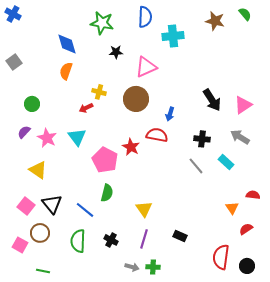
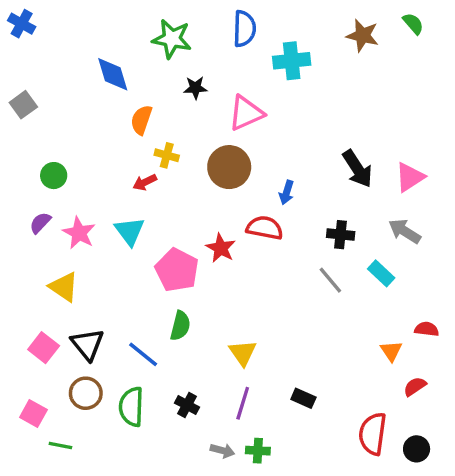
orange semicircle: (66, 71) -> (141, 120), moved
brown circle: (40, 233) -> (86, 393), moved
green line: (43, 271) -> (60, 446), moved

